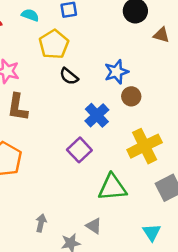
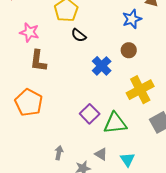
blue star: (116, 72) -> (132, 19), moved
purple square: (79, 150) -> (90, 114), moved
cyan triangle: (152, 232) -> (127, 160), moved

